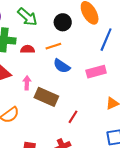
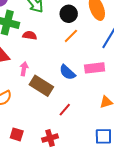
orange line: (53, 46) -> (71, 36), moved, turned -35
blue semicircle: (62, 66) -> (67, 72), moved

